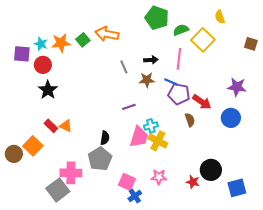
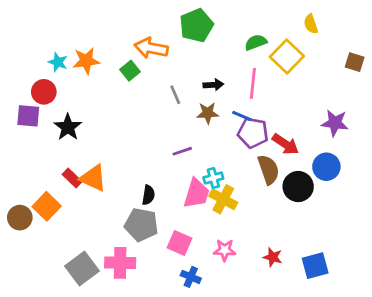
green pentagon: (157, 18) -> (196, 25), moved, turned 30
green square: (83, 40) -> (130, 71), moved
purple square: (22, 54) -> (28, 116), moved
red circle: (43, 65) -> (44, 92), moved
brown semicircle: (190, 120) -> (268, 170), size x1.5
orange triangle: (66, 126) -> (93, 178), size x1.5
gray pentagon: (100, 159) -> (141, 225), turned -30
black circle: (211, 170) -> (298, 187), moved
pink cross: (71, 173) -> (120, 263), moved
pink square: (127, 182) -> (179, 243), moved
blue square: (237, 188) -> (315, 266), moved
blue cross: (135, 196) -> (191, 277), turned -32

